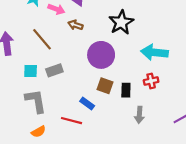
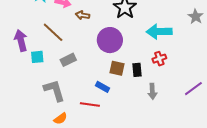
cyan square: (31, 71) -> (37, 57), moved

